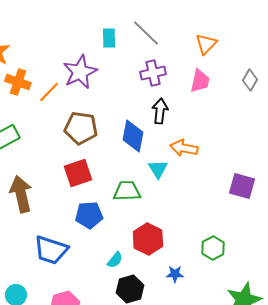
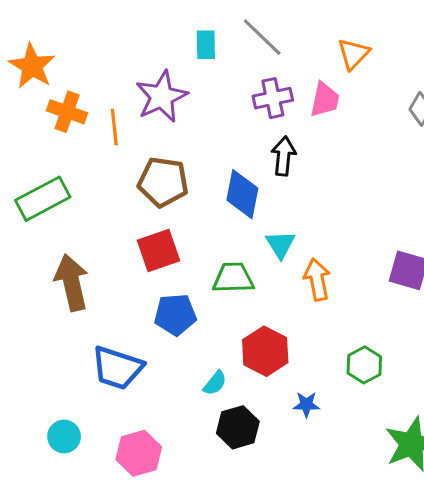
pink trapezoid: (200, 81) -> (325, 100), moved
orange line: (49, 92) -> (114, 127), turned -50
orange arrow: (184, 148) -> (317, 279), moved, turned 68

